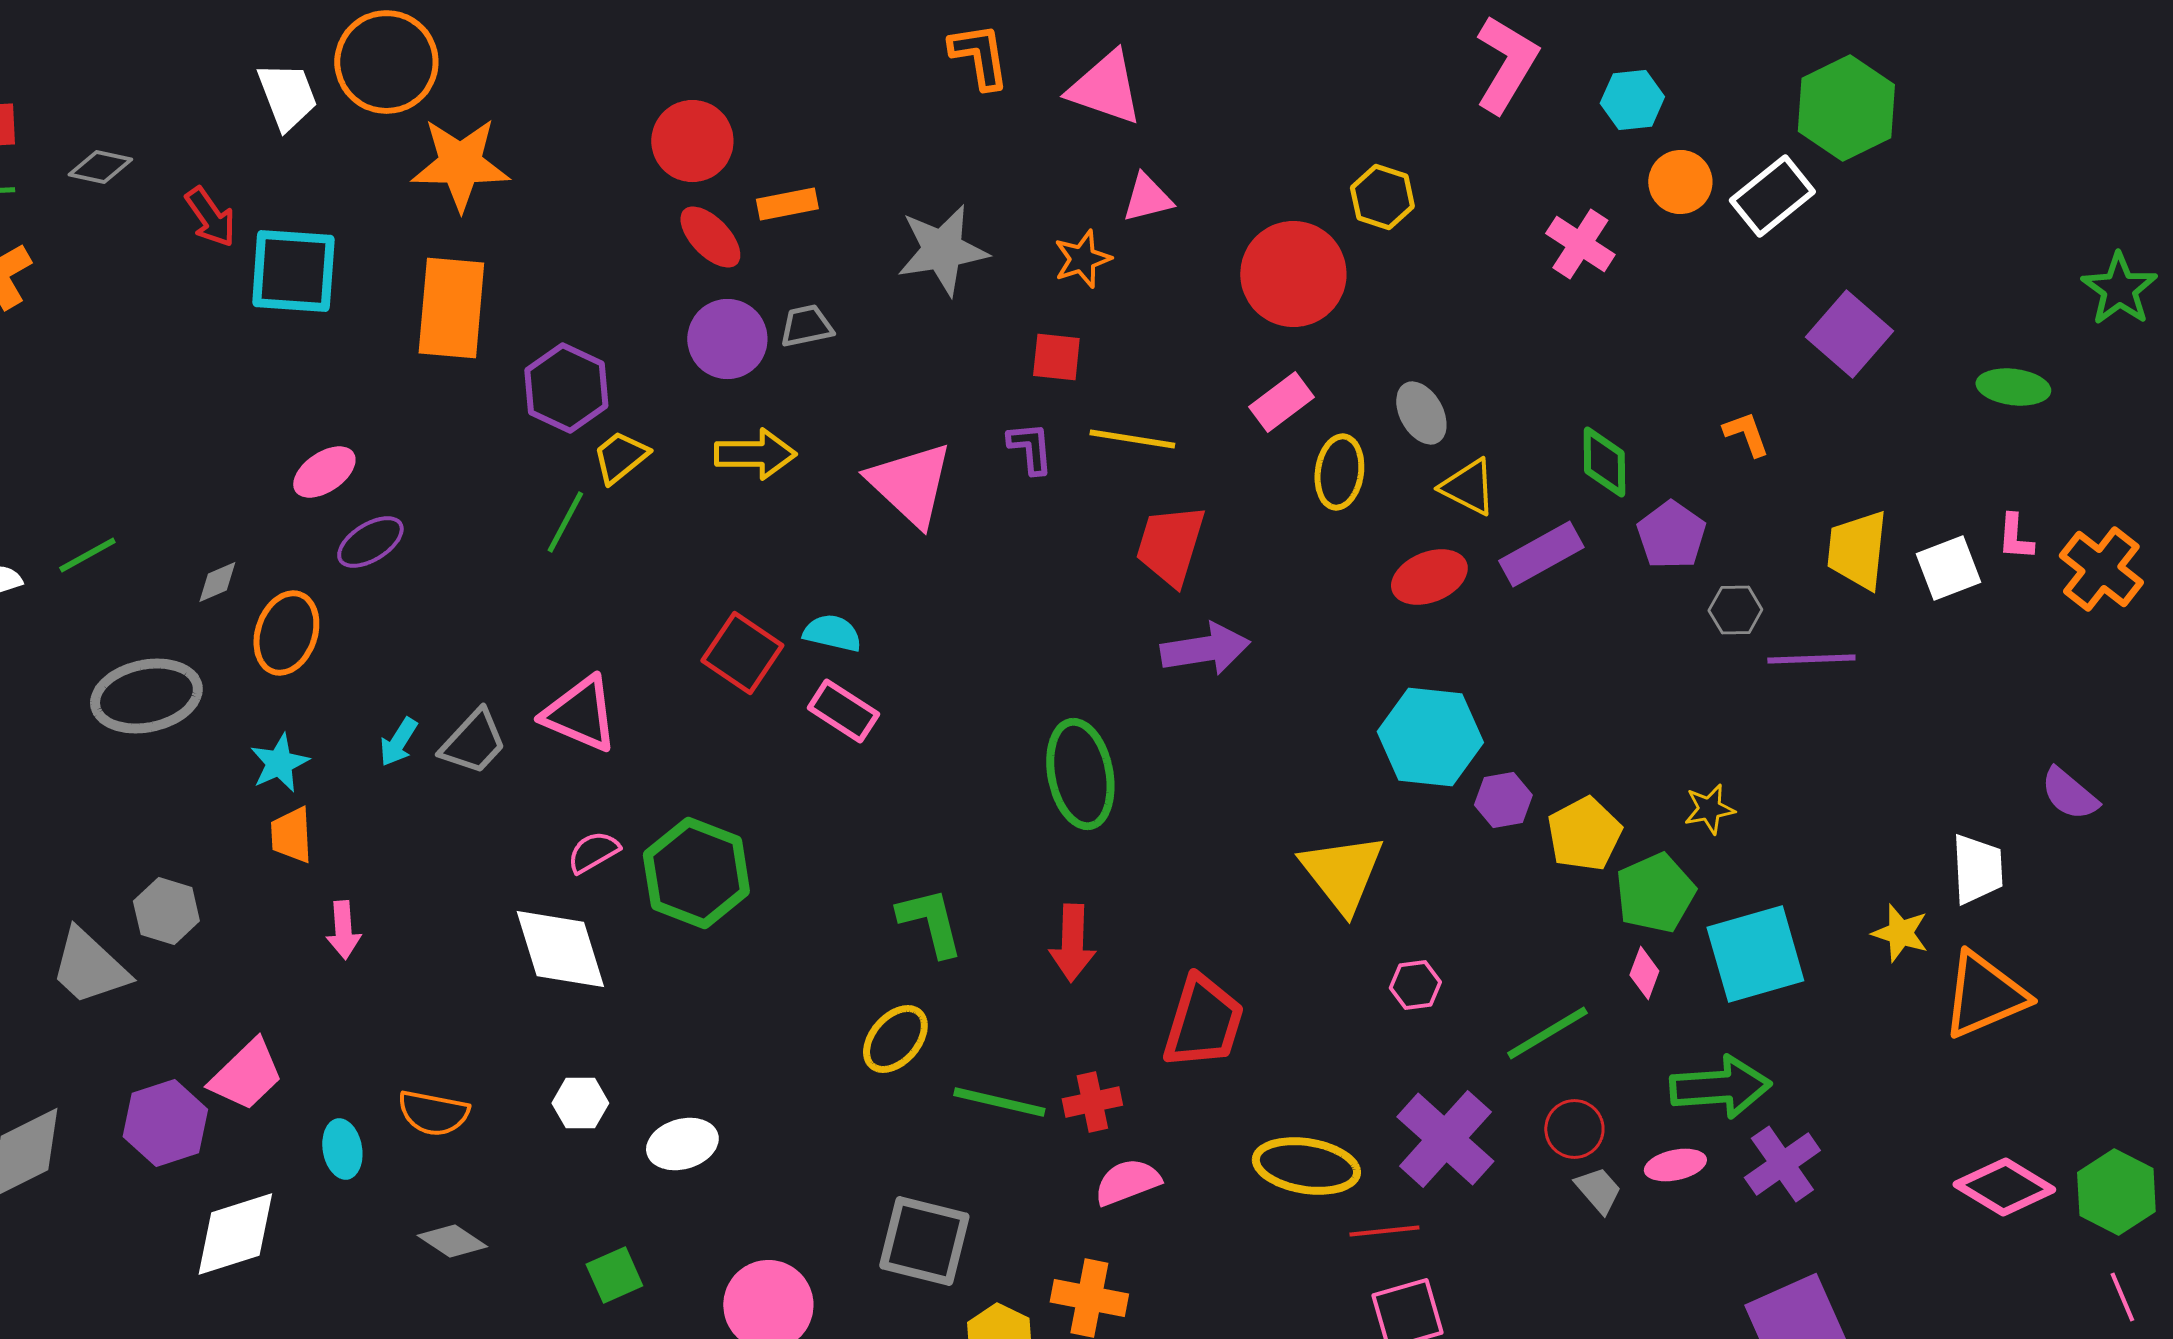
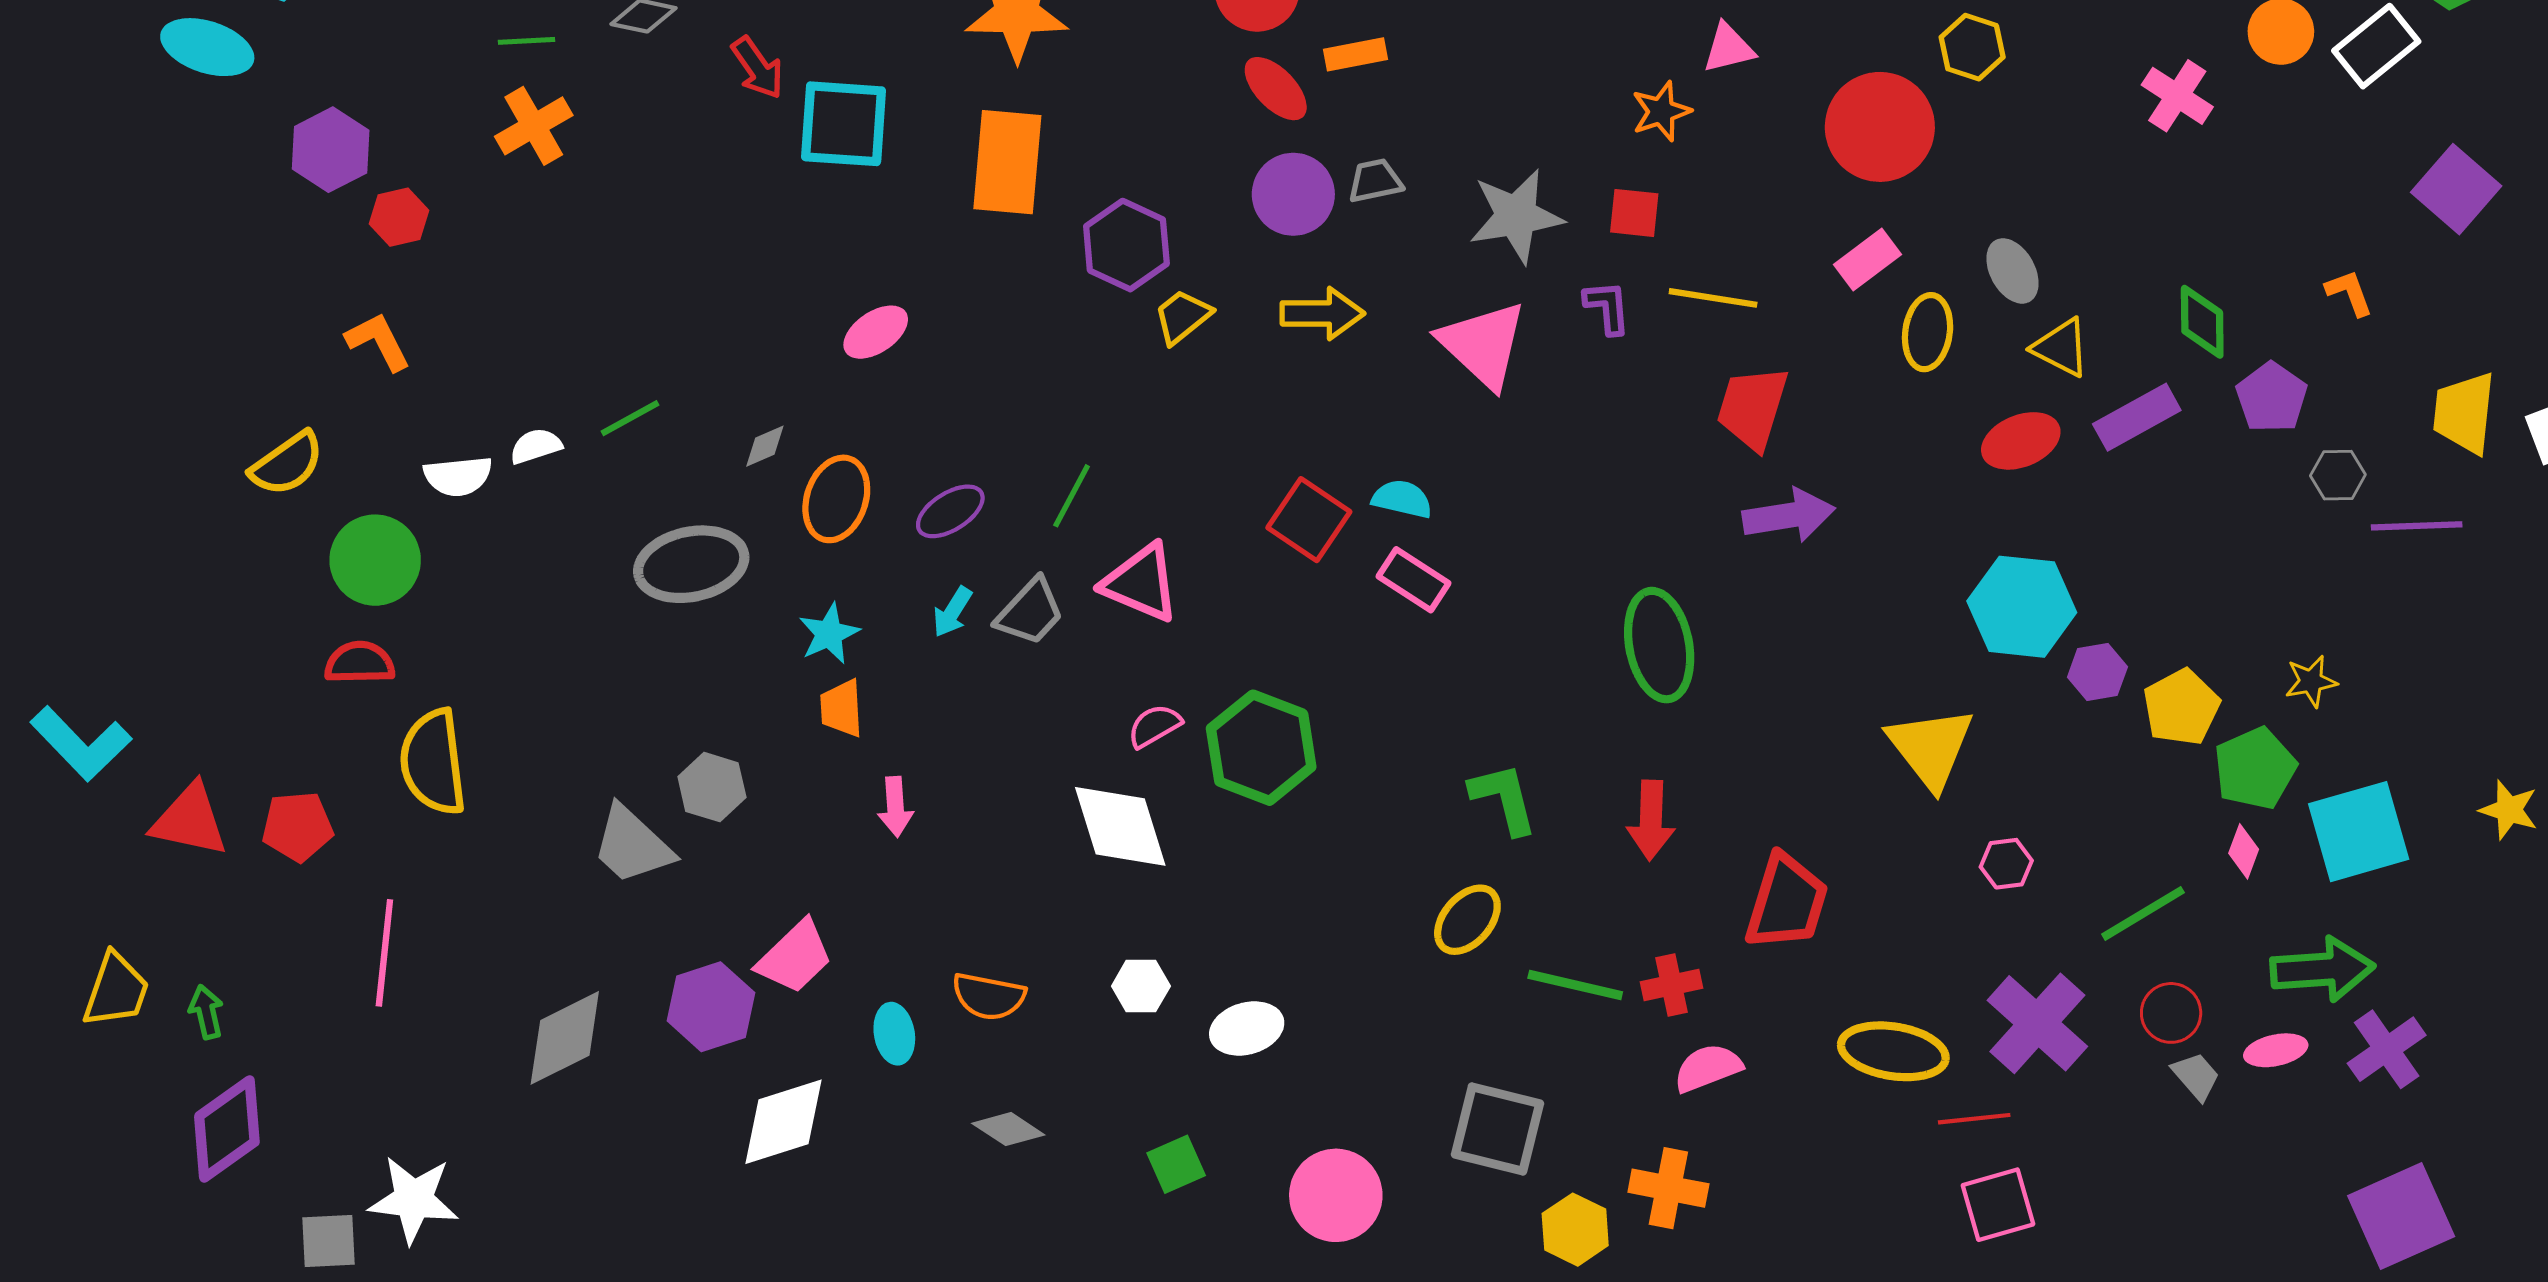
gray star: (942, 250) -> (1516, 216), moved
green line: (565, 522) -> (1072, 496), moved
purple ellipse: (370, 542) -> (950, 511), moved

